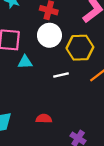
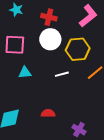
cyan triangle: (25, 62) -> (25, 73), moved

